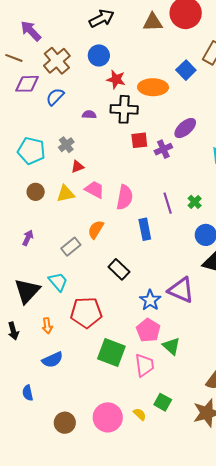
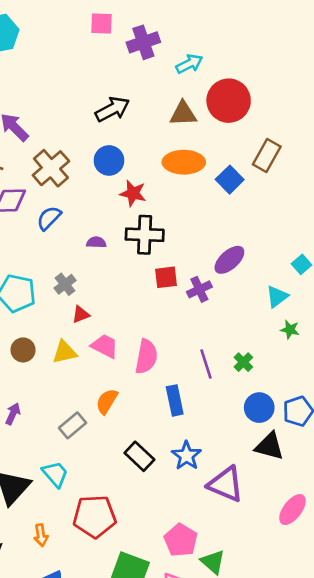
orange ellipse: (153, 87) -> (184, 162), moved
blue star: (150, 300) -> (186, 456), moved

